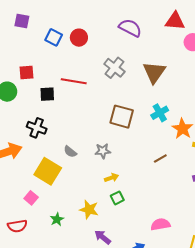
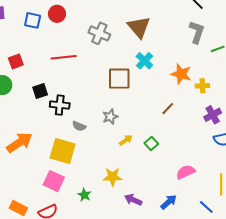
black square: (47, 94) -> (40, 91), moved
cyan cross: (160, 113) -> (144, 61), moved
black cross: (37, 128) -> (60, 105), moved
pink square: (31, 198) -> (54, 181), size x1.5
green square: (117, 198) -> (151, 144), moved

